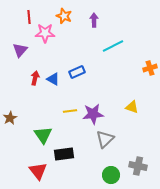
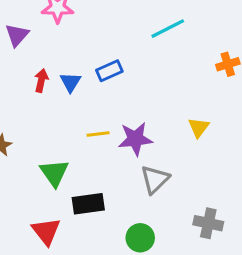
blue triangle: (53, 79) -> (70, 82), turned 32
yellow triangle: (132, 107) -> (199, 128), turned 48
green circle: (111, 175) -> (140, 238), moved

